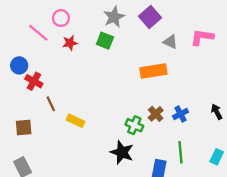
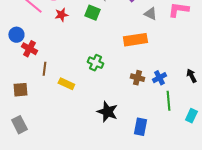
brown line: (51, 104) -> (44, 69), turned 32
brown cross: (156, 114) -> (137, 78), turned -32
green cross: (134, 125) -> (95, 63), moved
green line: (181, 152) -> (168, 101), moved

